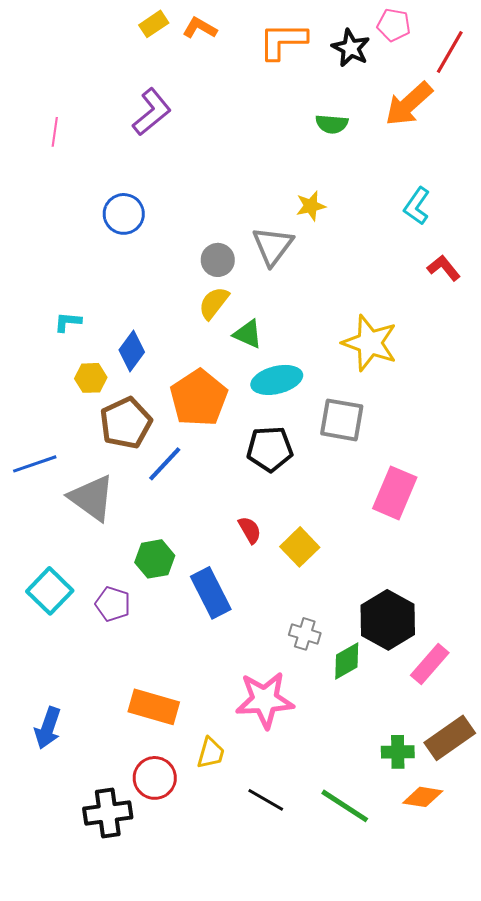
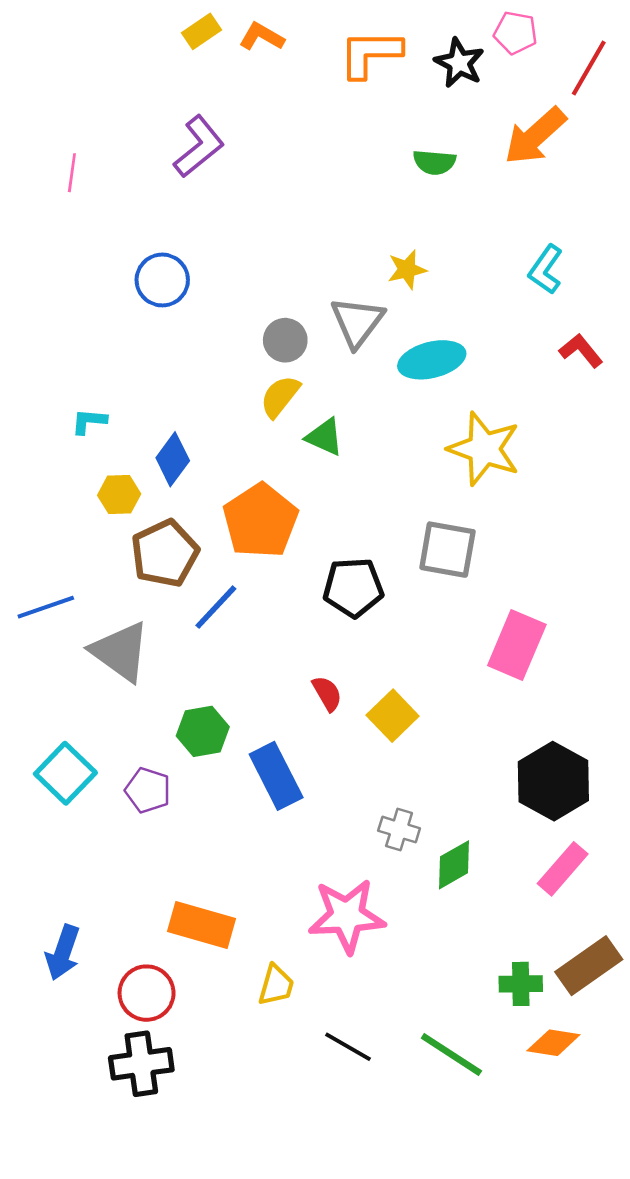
cyan ellipse: (277, 380) -> (432, 360), moved
black hexagon: (388, 620) -> (553, 781), moved
red circle: (155, 778) -> (147, 993), moved

